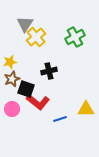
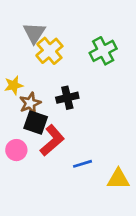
brown star: (12, 79) -> (30, 103), moved
red L-shape: (38, 102) -> (52, 140), turned -80
yellow triangle: (86, 109) -> (118, 179), moved

